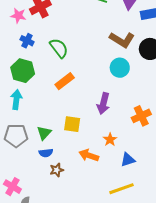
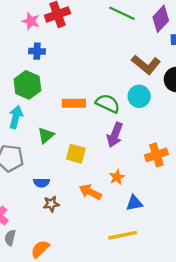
blue cross: (27, 41) -> (37, 51), turned -32
green semicircle: (59, 48) -> (108, 103), moved, turned -35
orange rectangle: (65, 81) -> (74, 103), turned 30
green triangle: (44, 133) -> (46, 135), moved

